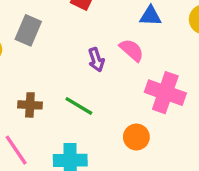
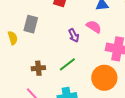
green line: (79, 106) -> (67, 64), turned -60
orange circle: (136, 137) -> (104, 78), size x1.6

